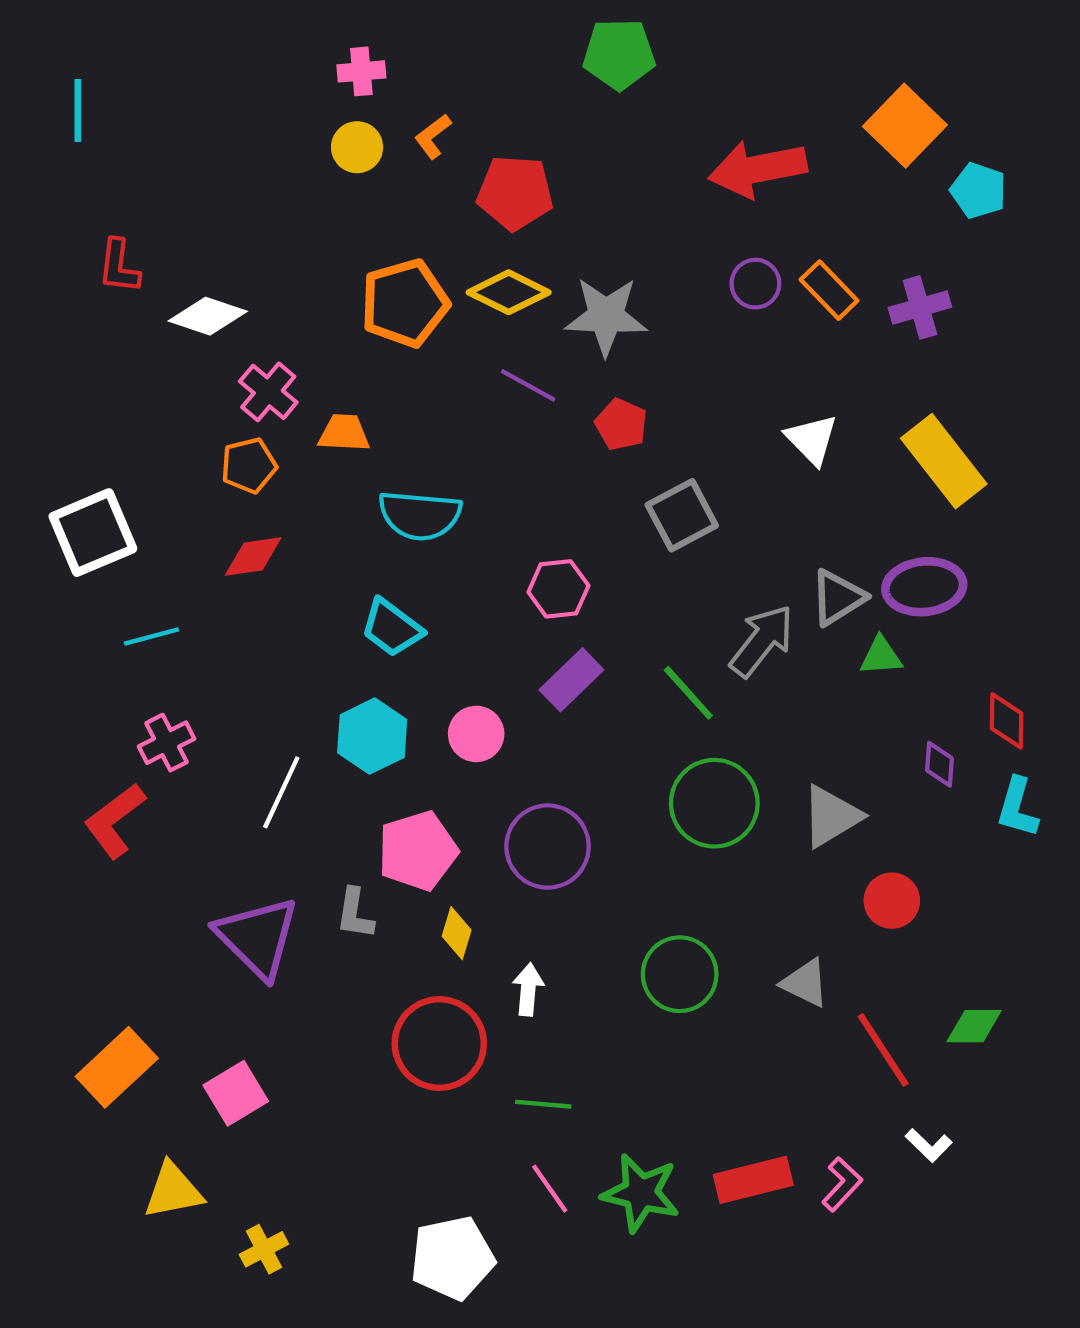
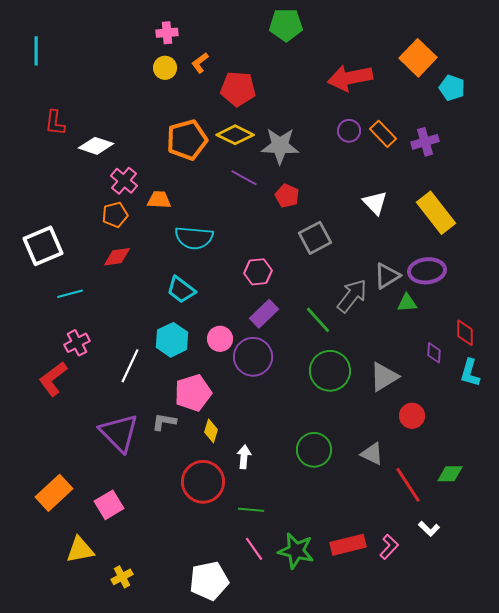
purple circle: (548, 847) -> (253, 357), moved
gray L-shape: (355, 914) -> (164, 422), turned 90

